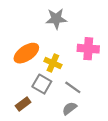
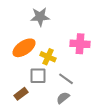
gray star: (56, 19) -> (40, 17), moved
gray square: (42, 84) -> (38, 76), turned -30

